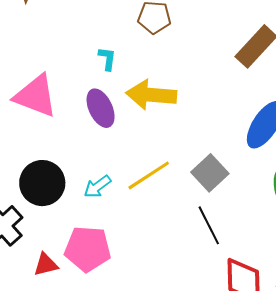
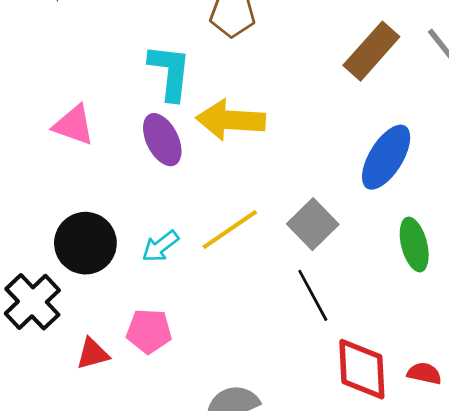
cyan L-shape: (107, 59) -> (170, 72), size x1.8
pink triangle: (36, 96) -> (74, 125), size x0.7
pink pentagon: (88, 249) -> (149, 331), size x0.7

